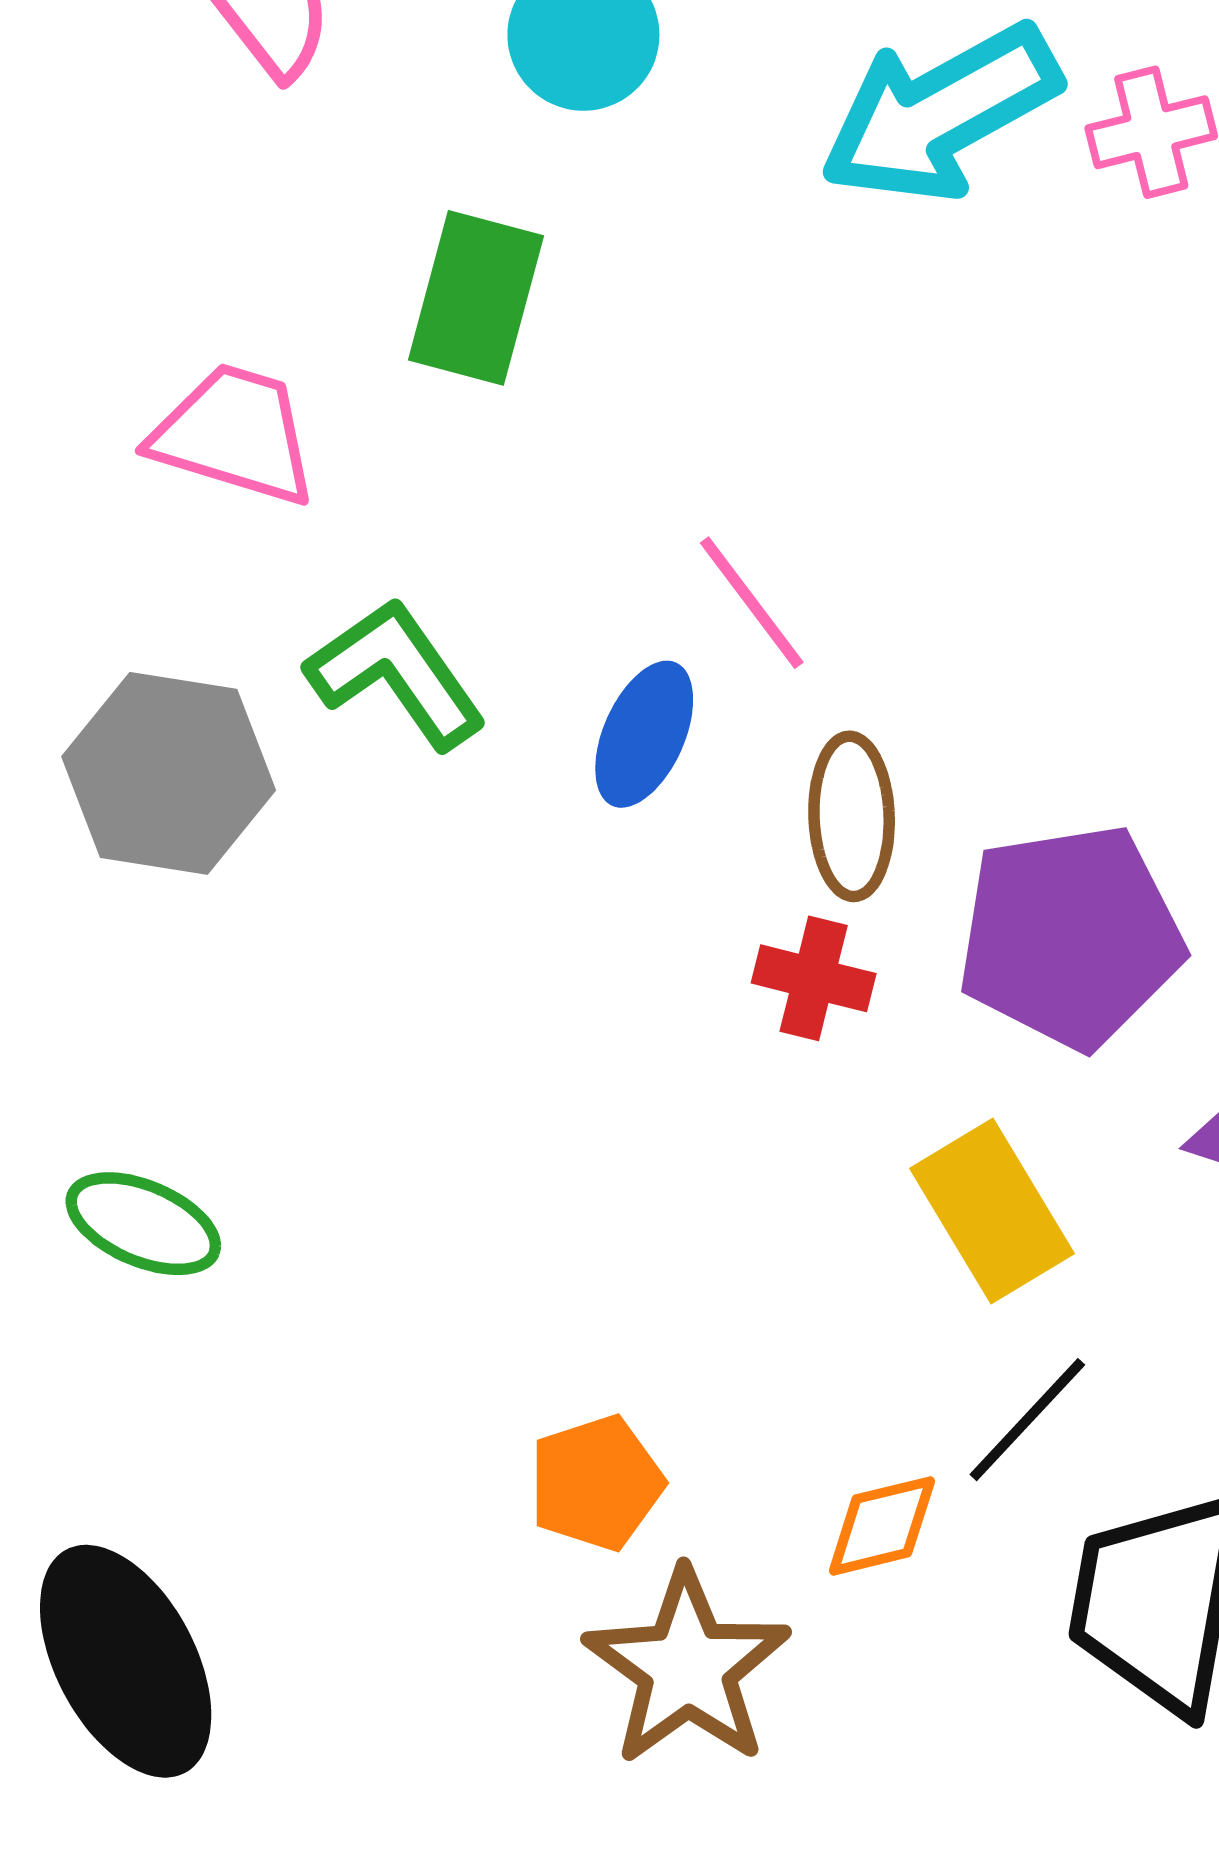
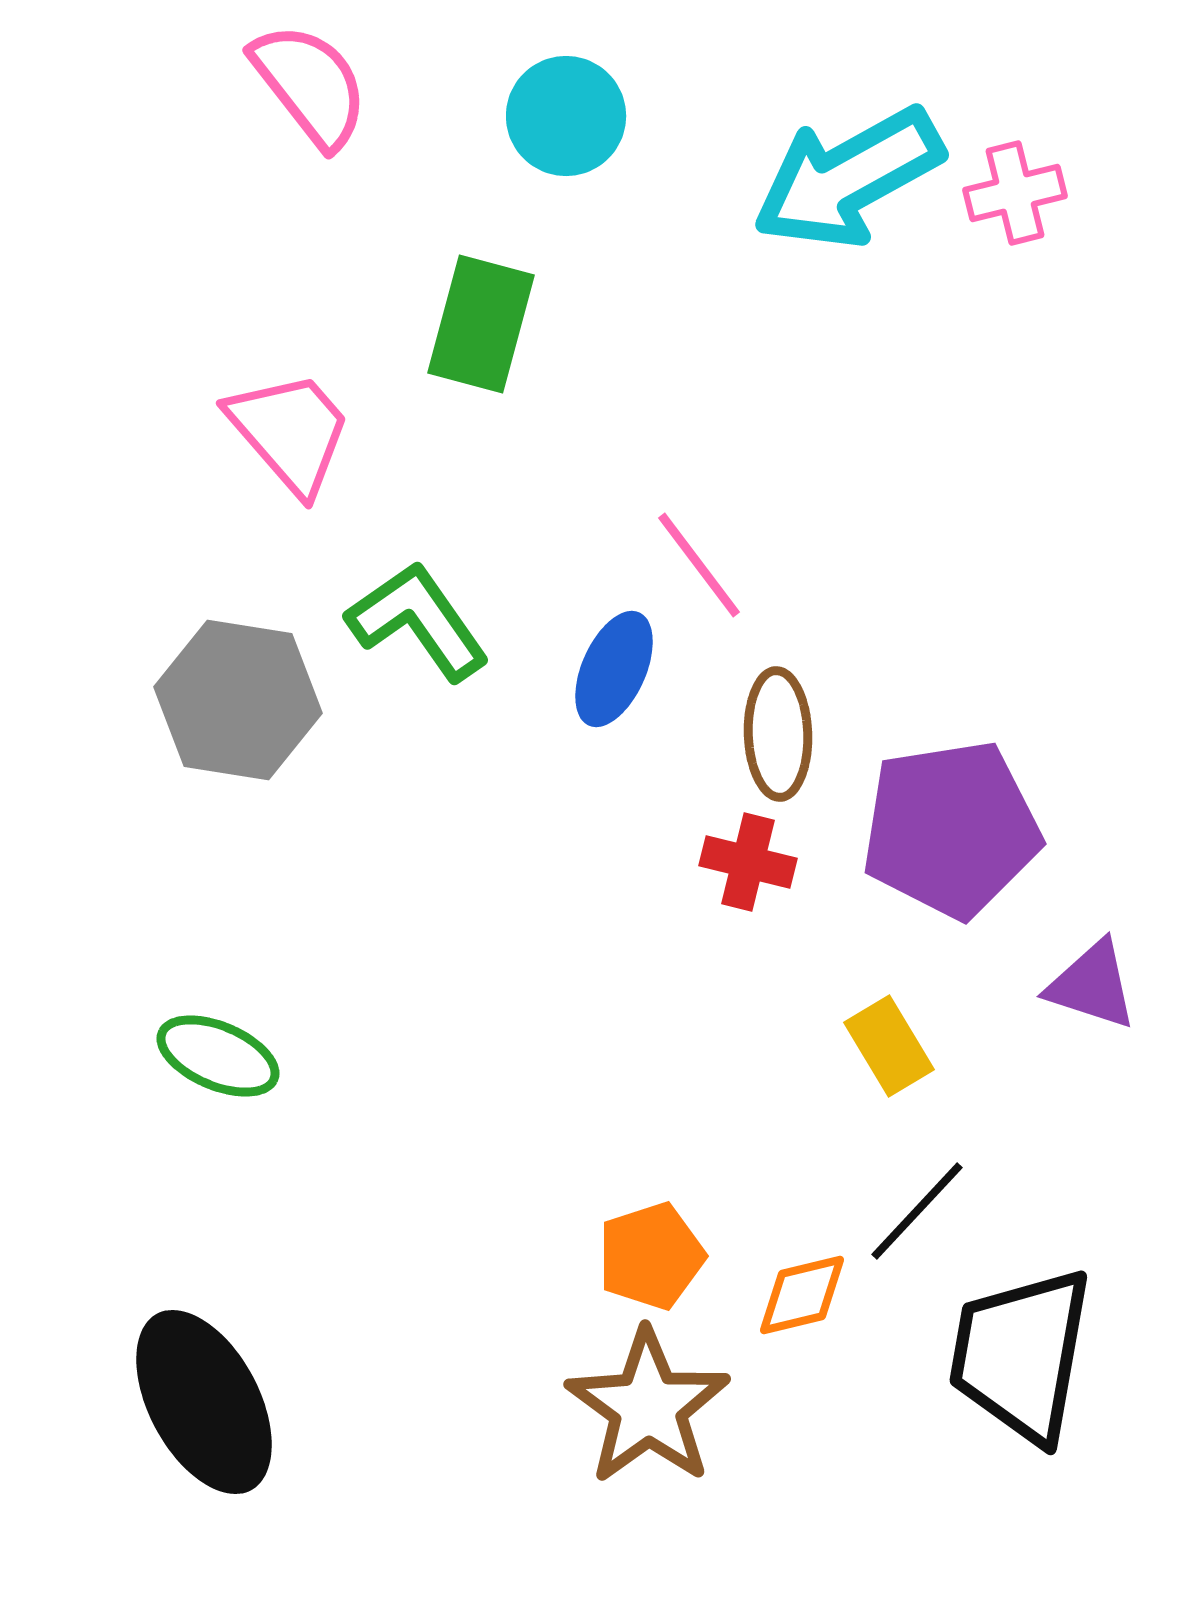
pink trapezoid: (234, 434) -> (290, 432), turned 32
yellow rectangle: (992, 1211) -> (889, 1046), size x0.7
orange pentagon: (596, 1483) -> (651, 1256), moved

